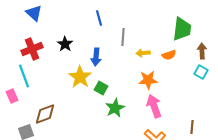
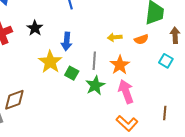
gray line: (123, 37) -> (94, 61), moved
cyan square: (201, 72) -> (166, 61), moved
orange star: (148, 80) -> (120, 65), turned -30
green star: (115, 108) -> (95, 85), moved

